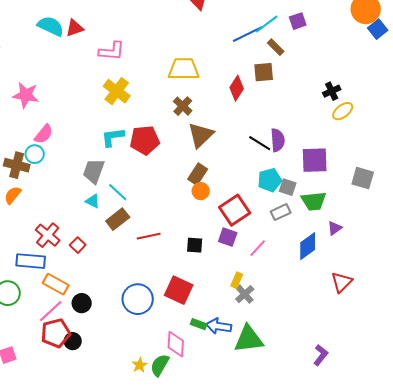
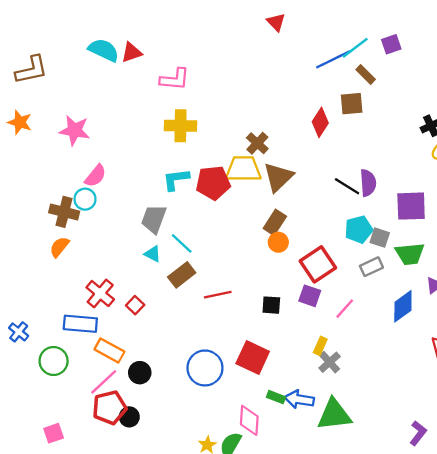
yellow trapezoid: (184, 69) -> (243, 169), moved
yellow cross: (117, 91) -> (181, 126), turned -36

